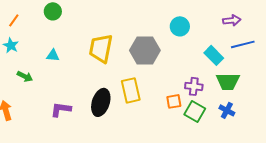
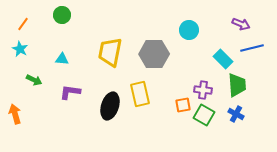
purple arrow: (232, 20) -> (241, 24), turned 30
green trapezoid: (228, 81) -> (237, 85), turned -95
purple L-shape: (61, 109) -> (70, 92), moved

